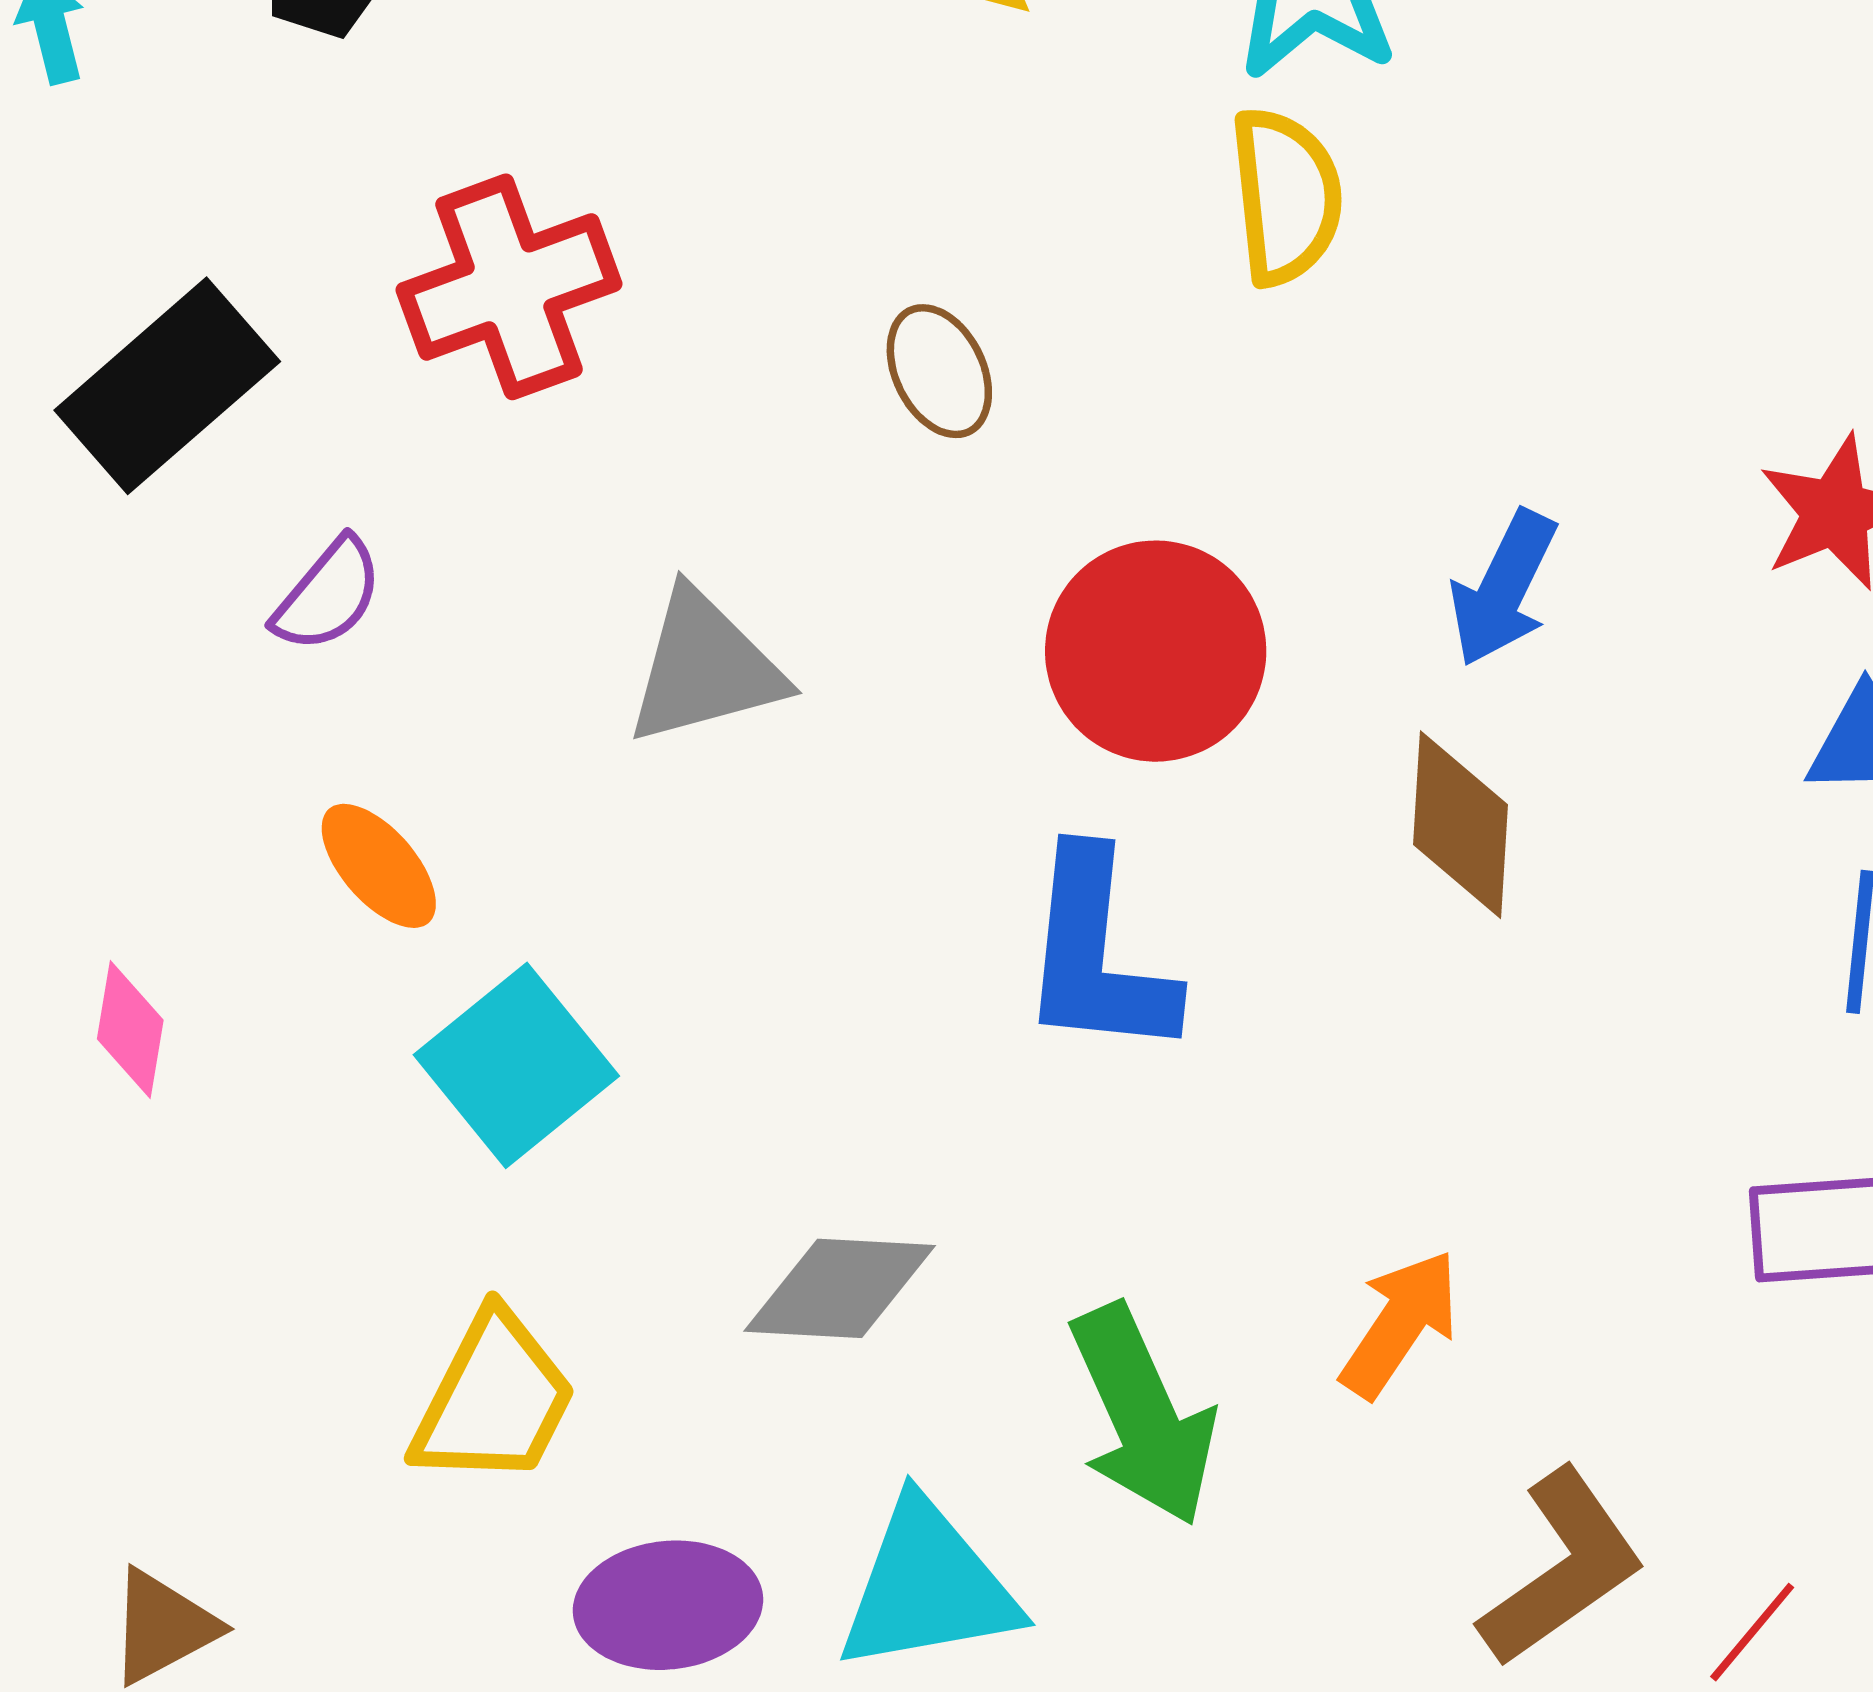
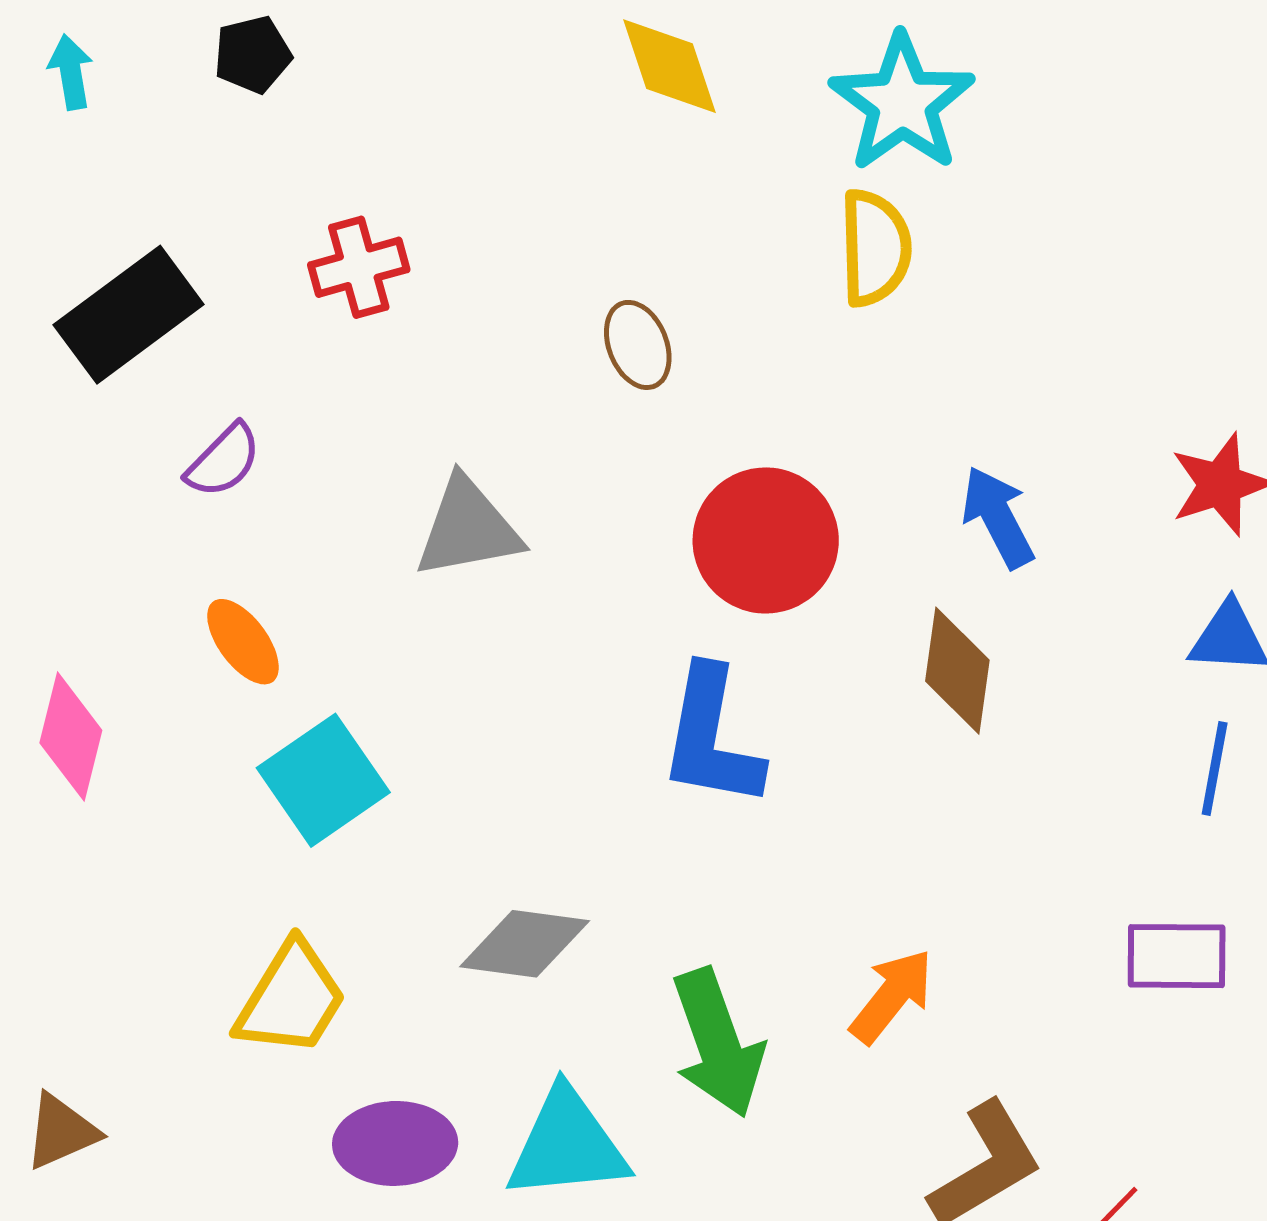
red cross: (509, 287) -> (359, 267), size x0.7
blue arrow: (1503, 588) -> (998, 517), turned 122
pink diamond: (130, 1030) -> (71, 737), size x1.4

